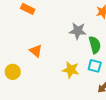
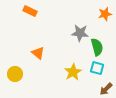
yellow star: (71, 70) -> (73, 72), turned 30

